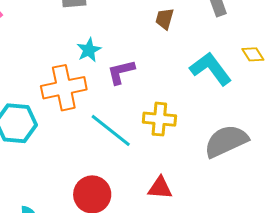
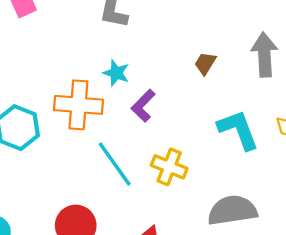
cyan star: (89, 50) -> (116, 73), turned 30
purple L-shape: (121, 72) -> (143, 106), turned -48

